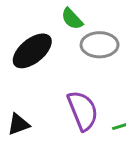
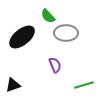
purple semicircle: (83, 111) -> (55, 65), moved, size x0.6

